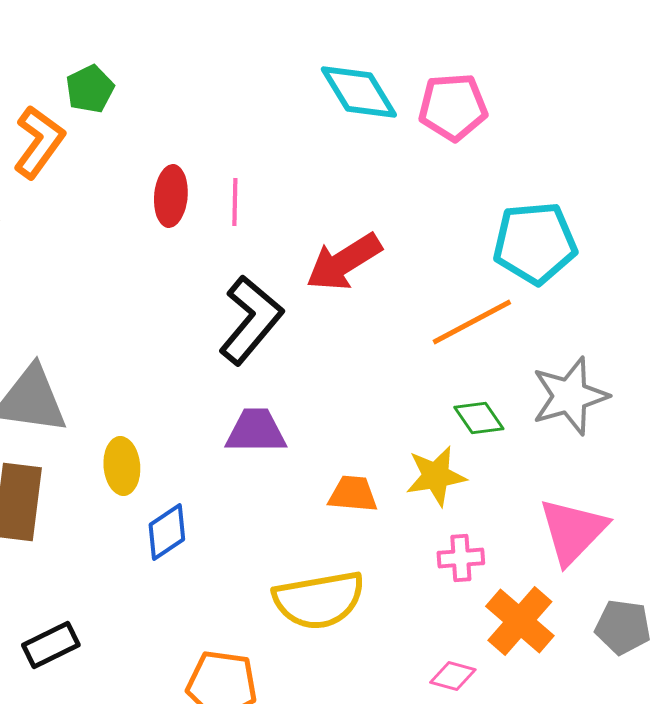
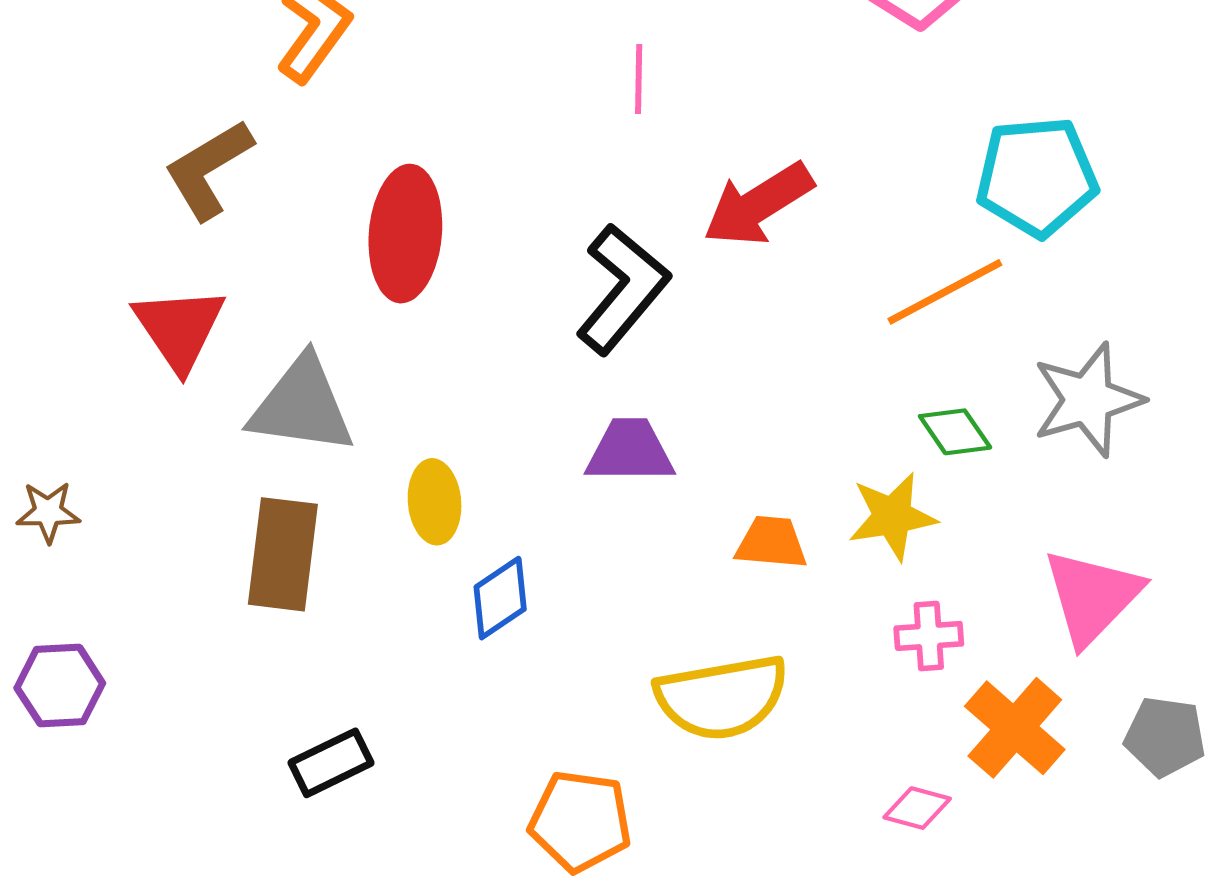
red ellipse: (171, 196) -> (405, 234), moved, size x1.5
pink line: (235, 202) -> (639, 79), moved

